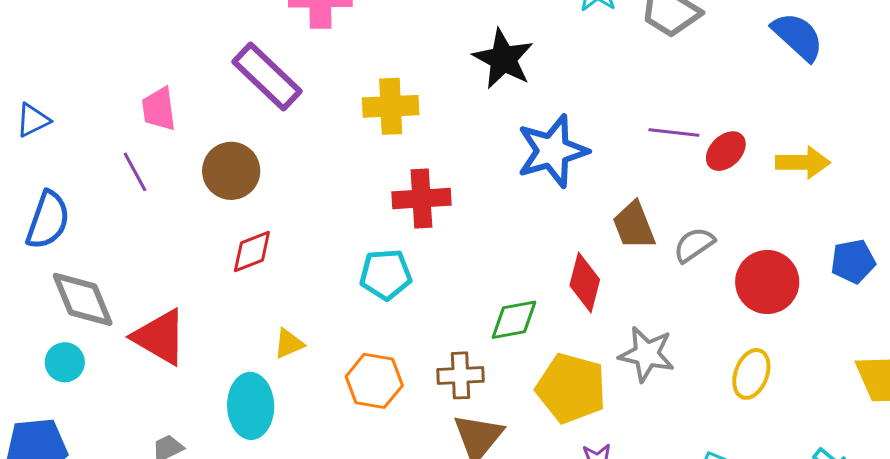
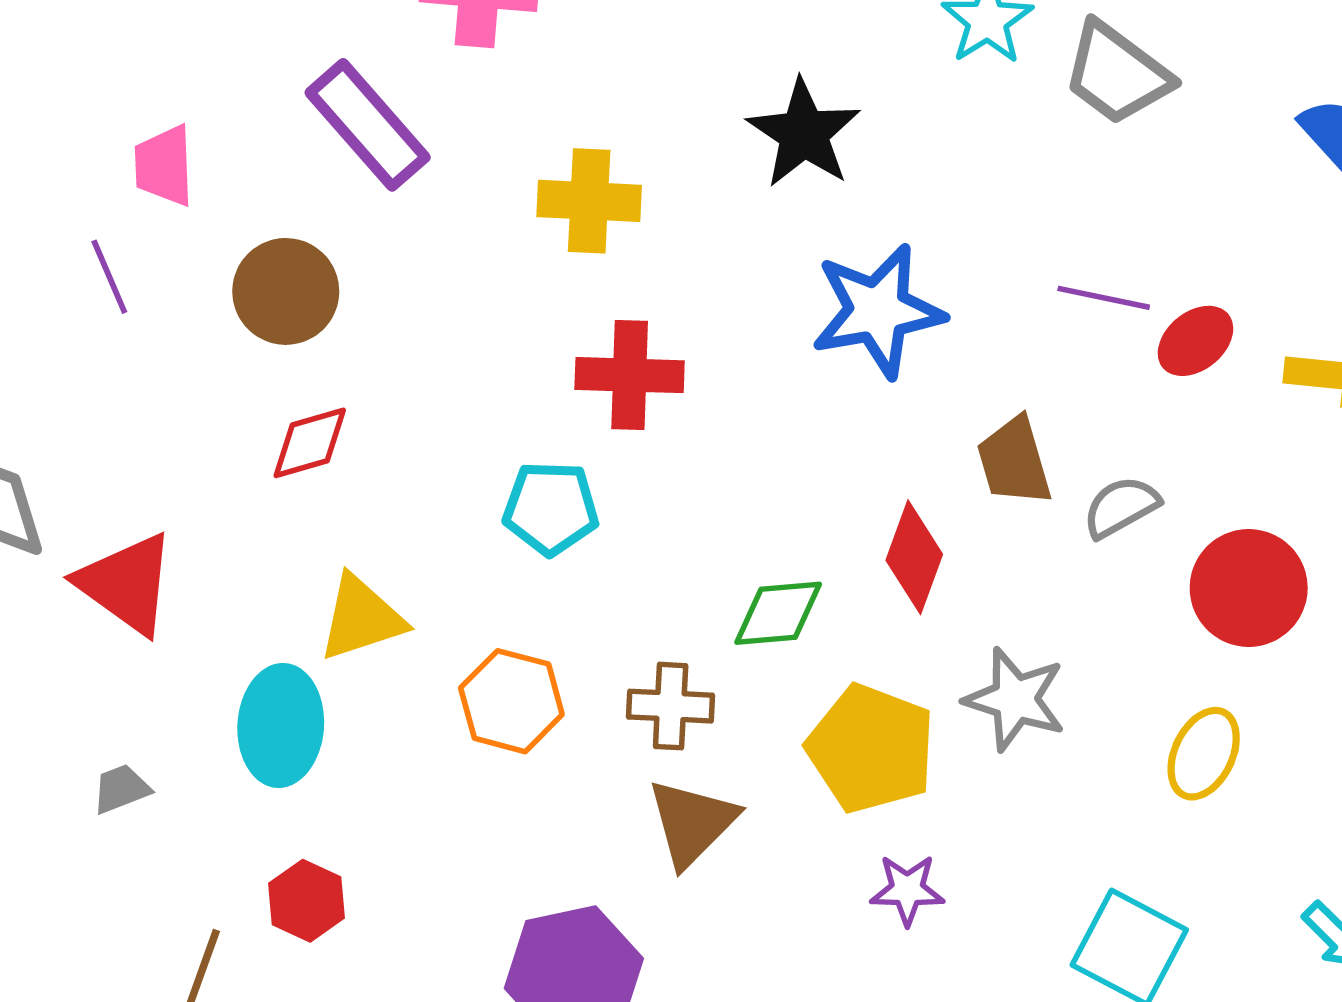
yellow triangle: (289, 344) -> (361, 618), size x1.6

